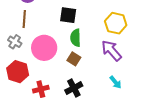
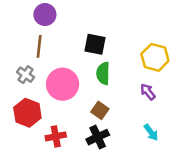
purple arrow: (111, 50) -> (148, 92), size x0.6
brown square: (74, 59) -> (100, 110), moved

